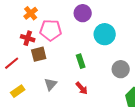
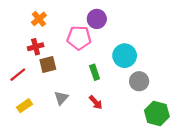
pink pentagon: (51, 30) -> (79, 38), moved
cyan circle: (105, 34) -> (125, 56), moved
red cross: (28, 38) -> (36, 47), turned -32

